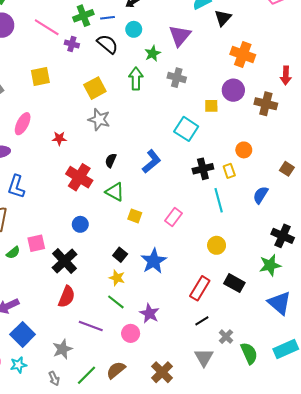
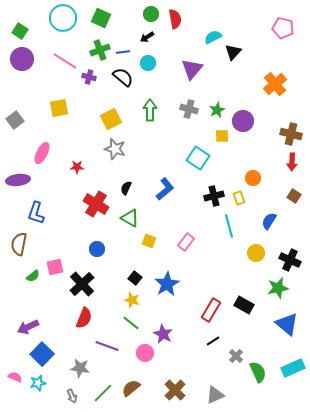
green star: (153, 53) -> (217, 110), moved
orange cross: (243, 55) -> (275, 84), moved, turned 30
red arrow: (286, 75) -> (292, 162), moved
brown cross: (266, 104) -> (291, 134), moved
yellow circle: (217, 245) -> (256, 253), moved
gray star: (62, 349) -> (80, 368), turned 30
gray triangle: (204, 357) -> (215, 395), moved, turned 36

